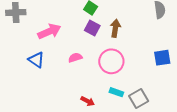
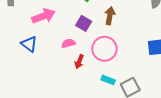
purple square: (92, 28) -> (84, 23), moved
red arrow: (88, 101) -> (79, 62), moved, turned 80

